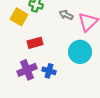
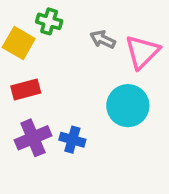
red rectangle: (35, 43) -> (26, 90), moved

